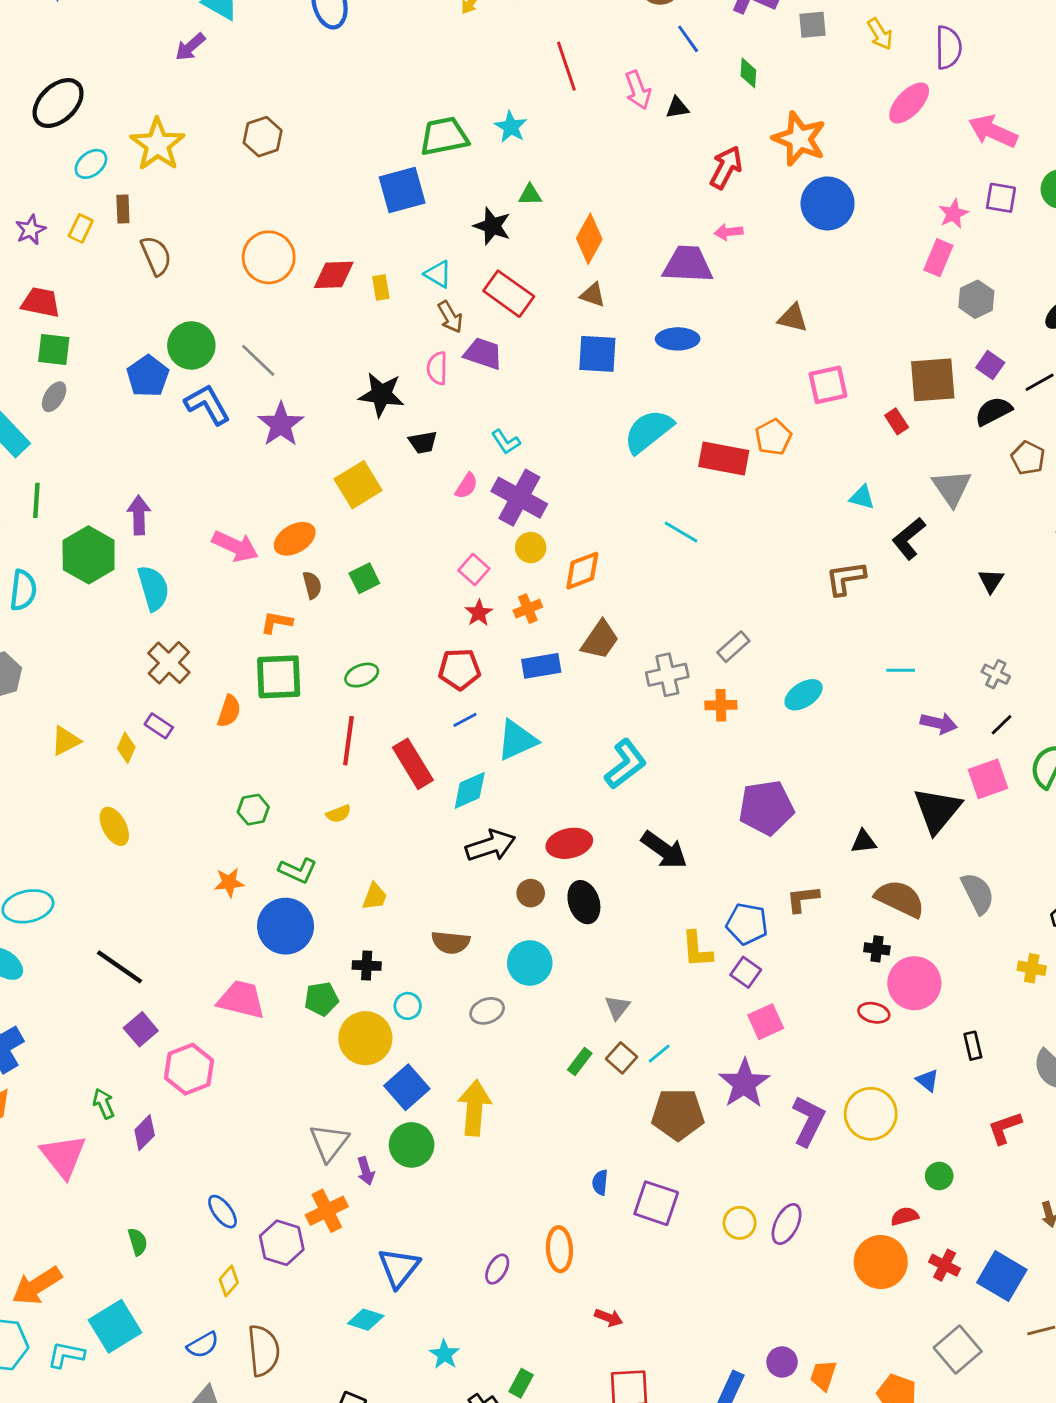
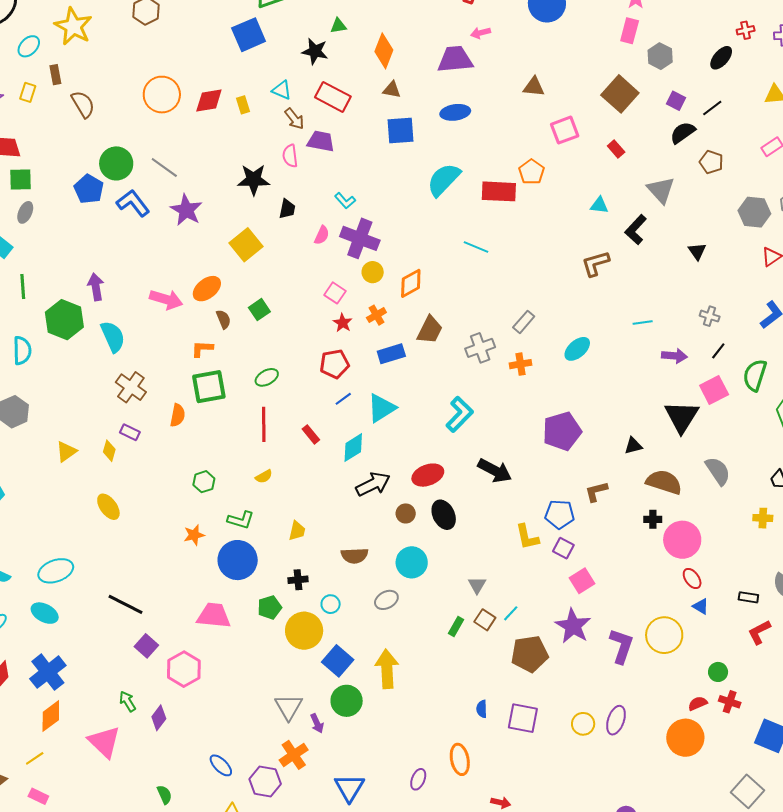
brown square: (933, 380) -> (620, 94), moved, turned -36
black trapezoid: (423, 442) -> (287, 209), turned -60
red rectangle: (413, 764) -> (311, 434), size x0.6
red ellipse: (874, 1013) -> (692, 579), moved, turned 50
black rectangle: (973, 1046) -> (748, 597), moved, turned -60
red cross: (945, 1265) -> (730, 702), moved

